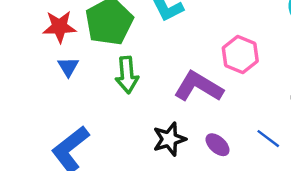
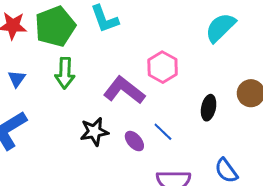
blue triangle: (68, 67) -> (17, 79), moved
blue line: (268, 139) -> (163, 132), moved

